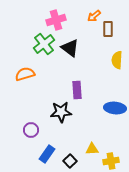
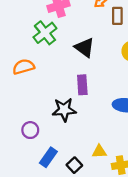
black triangle: (70, 48) -> (85, 48), moved

